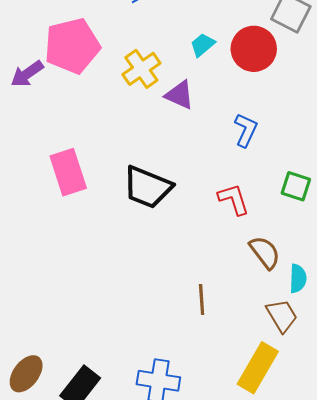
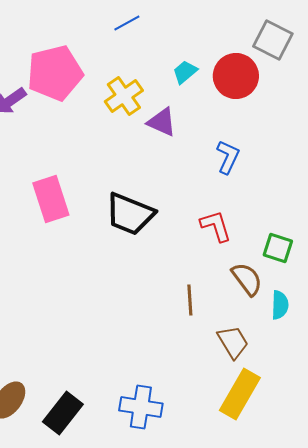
green square: (296, 186) -> (278, 248), moved
brown line: (202, 300) -> (190, 300), moved
brown trapezoid: (282, 316) -> (233, 342), moved

